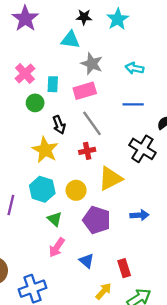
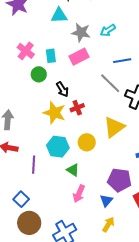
cyan arrow: (134, 68) -> (108, 30), moved, turned -35
gray line: (92, 123) -> (110, 83), moved
red cross: (87, 151) -> (77, 108), moved
purple pentagon: (97, 220) -> (119, 180), moved
blue triangle: (87, 261) -> (106, 201), turned 40
yellow arrow: (104, 291) -> (108, 224), moved

